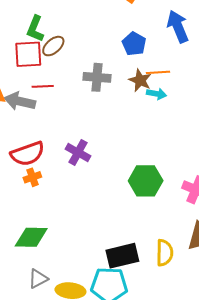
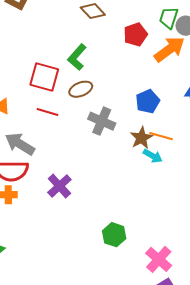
green L-shape: (35, 29) -> (77, 57), moved
brown ellipse: (53, 46) -> (81, 89), moved
gray arrow: (20, 101) -> (20, 144), moved
green hexagon: (146, 181) -> (114, 235), size x0.7

